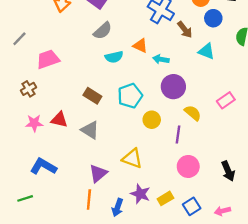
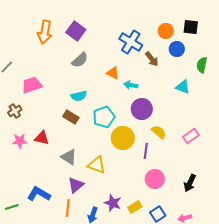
cyan triangle: (206, 51) -> (183, 87), moved
cyan semicircle: (114, 57) -> (79, 96), moved
pink rectangle: (226, 100) -> (191, 136), moved
yellow circle: (152, 120) -> (123, 138), size x1.5
gray triangle: (90, 130) -> (69, 157), moved
yellow triangle: (132, 158) -> (97, 165), moved
blue L-shape: (43, 166) -> (39, 194), moved
black arrow: (228, 171) -> (190, 183), turned 48

